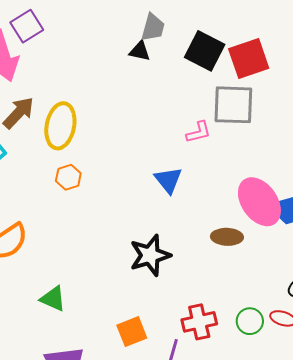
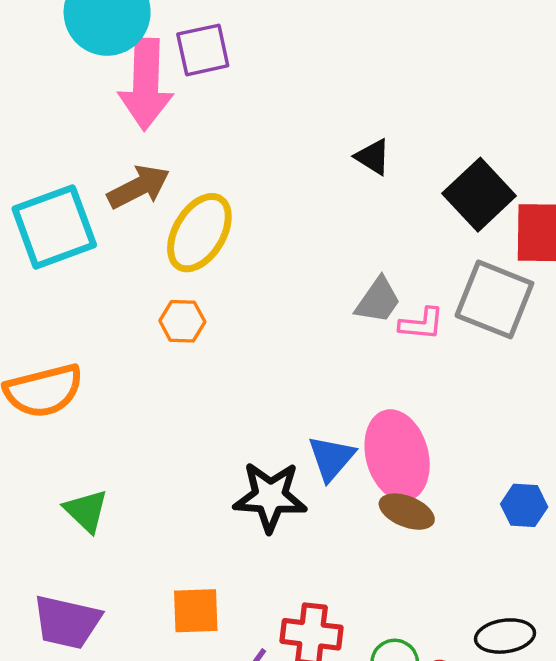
gray trapezoid: (153, 27) -> (378, 300), moved
blue triangle: (168, 180) -> (331, 458), moved
pink ellipse: (259, 202) -> (397, 455), moved

